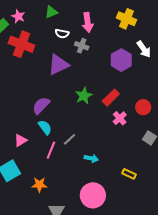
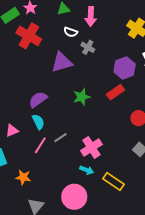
pink arrow: (88, 22) -> (91, 16), moved
red rectangle: (111, 98) -> (116, 92), moved
pink cross: (120, 118) -> (91, 148), moved, size x1.5
cyan arrow: (91, 158) -> (87, 170), moved
yellow rectangle: (129, 174) -> (113, 181), size x1.5

